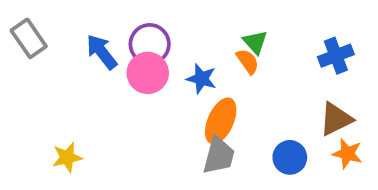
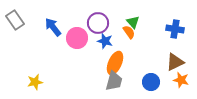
purple circle: (150, 44) -> (98, 23), moved
blue cross: (336, 56) -> (175, 29), turned 30

